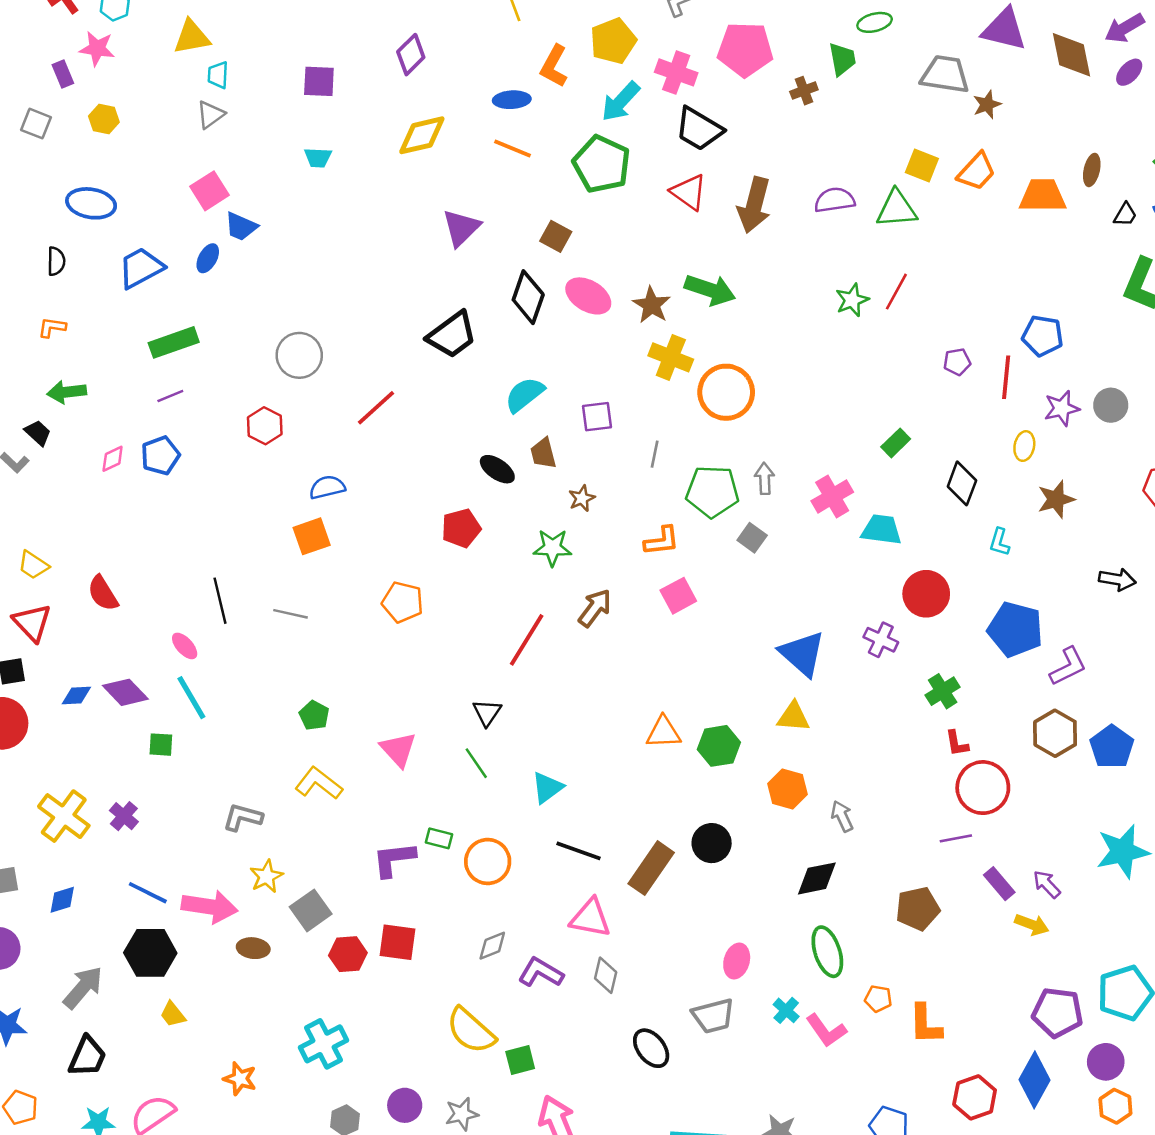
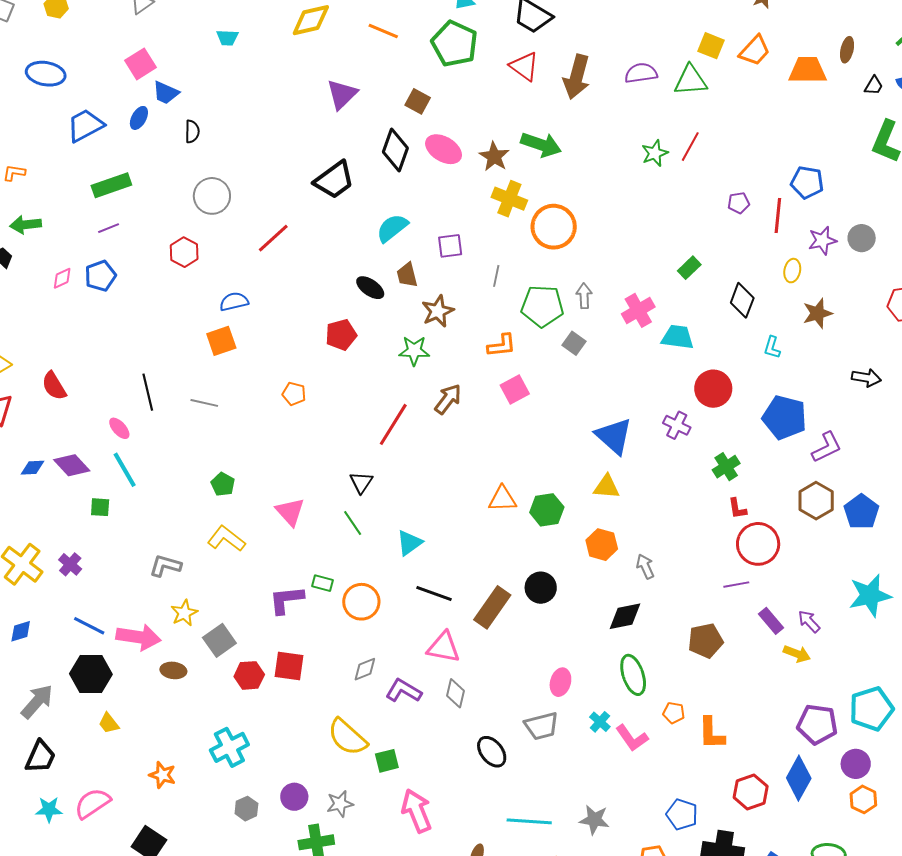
black semicircle: (56, 261) -> (192, 131), moved
brown star: (582, 498) -> (438, 311), size x1.5
orange pentagon: (403, 602) -> (294, 394), size x0.7

